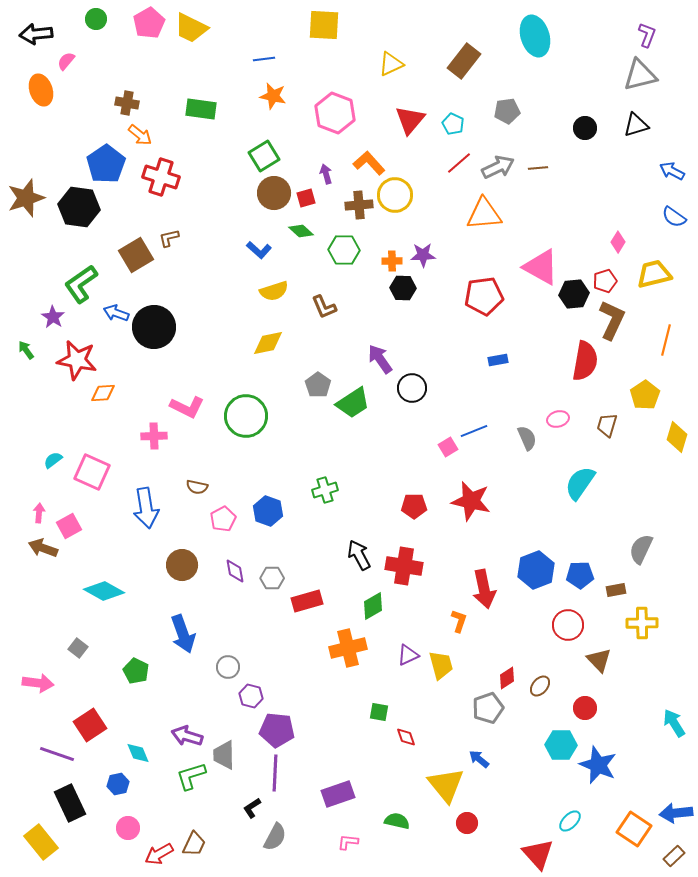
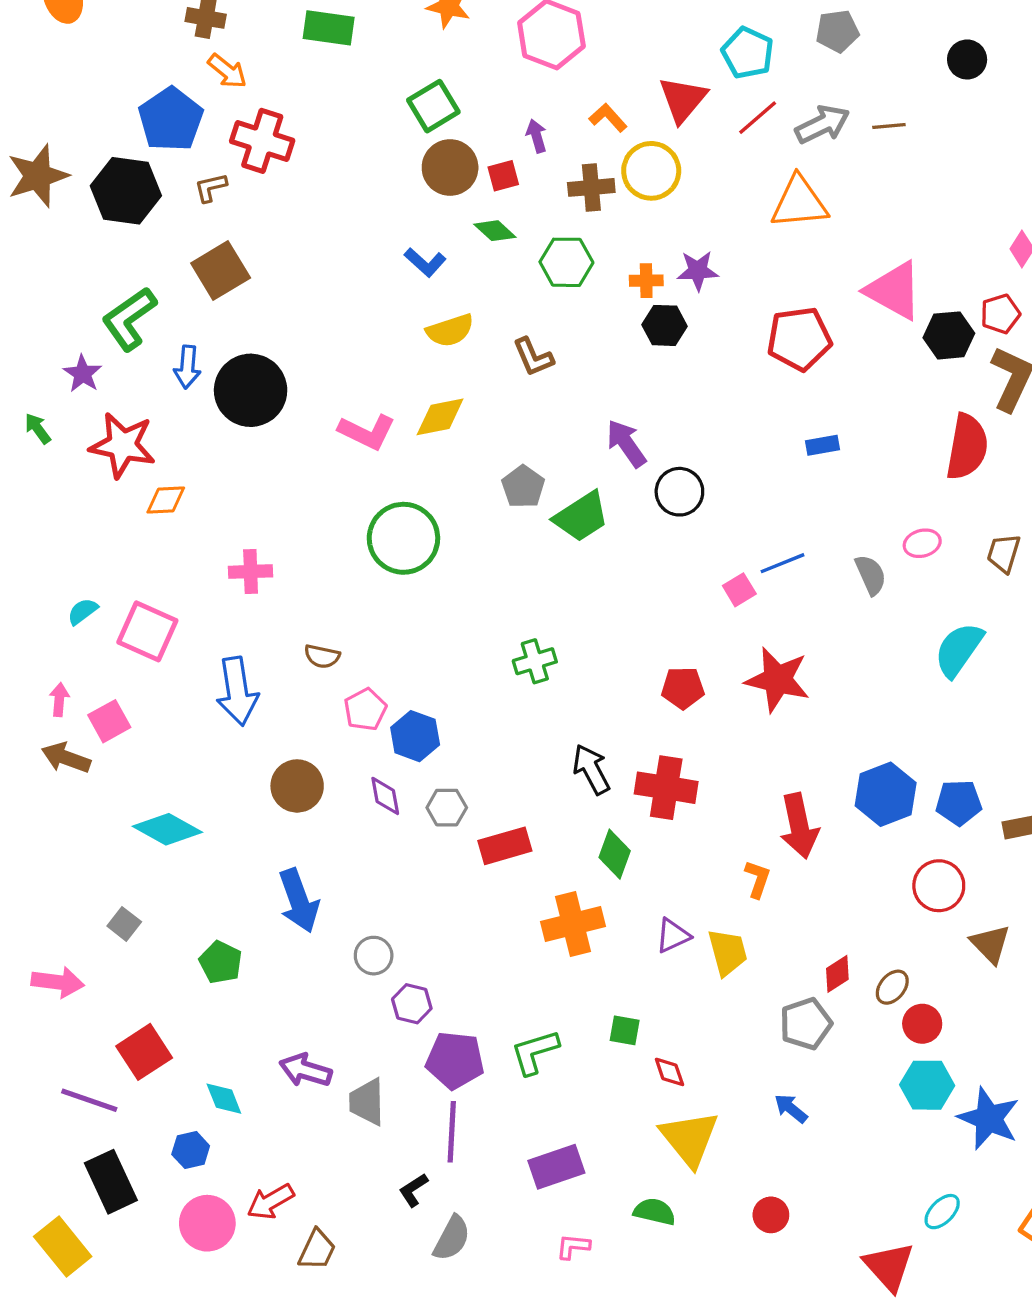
red triangle: (410, 120) -> (683, 99), moved
cyan pentagon: (453, 124) -> (748, 53), size x1.4
orange L-shape: (369, 163) -> (608, 118), size x0.7
brown L-shape: (169, 238) -> (211, 187), moved
blue arrow: (116, 313) -> (187, 367), turned -105
pink L-shape: (187, 407) -> (367, 432), moved
blue hexagon: (268, 511) -> (415, 736), moved
green diamond: (373, 606) -> (615, 854), turned -40
red circle: (585, 708) -> (922, 1024), moved
green L-shape: (191, 776) -> (535, 1052), moved
yellow triangle: (446, 785) -> (689, 1138), moved
pink circle: (128, 828) -> (207, 1223), size x1.4
red arrow: (159, 854) -> (270, 1202), moved

